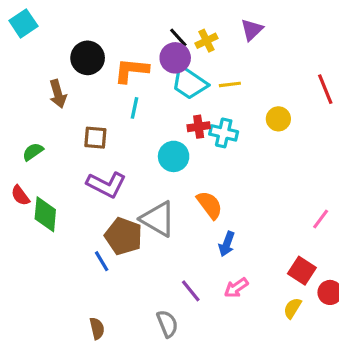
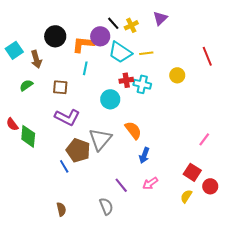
cyan square: (23, 23) -> (14, 50), moved
purple circle: (175, 58) -> (100, 36), moved
green semicircle: (33, 152) -> (26, 85), moved
gray triangle: (158, 219) -> (100, 139), turned 40

